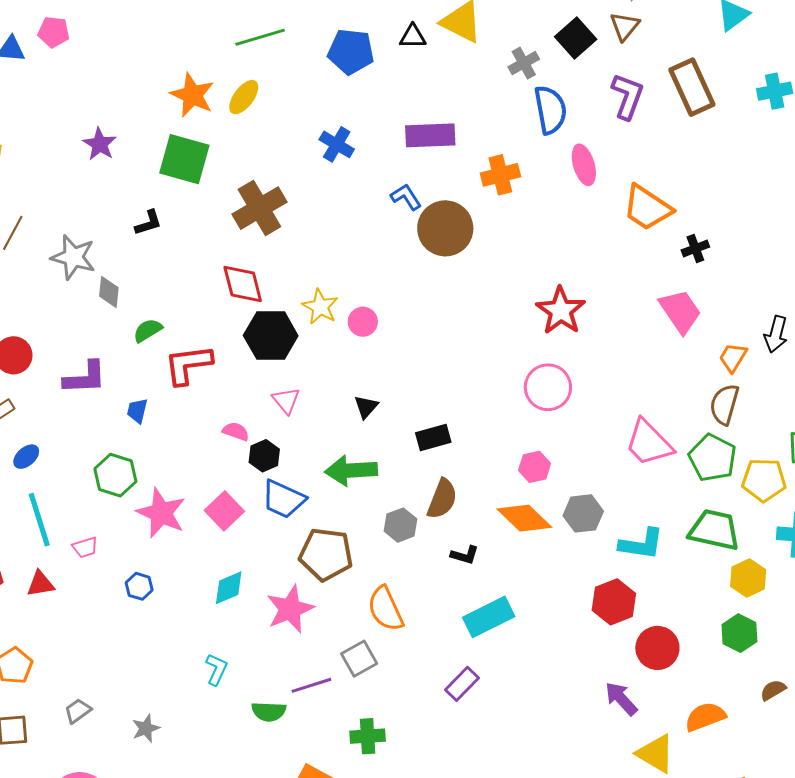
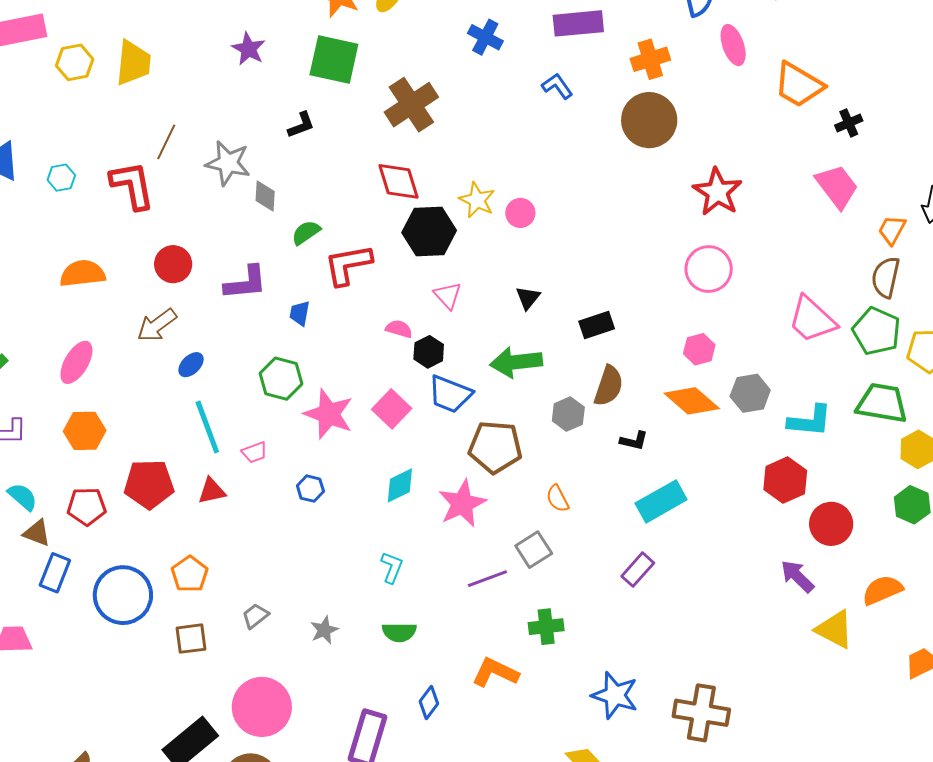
brown circle: (445, 228) -> (649, 120), moved
orange semicircle: (385, 609) -> (557, 499), size x0.6
green semicircle: (269, 712) -> (399, 632), moved

